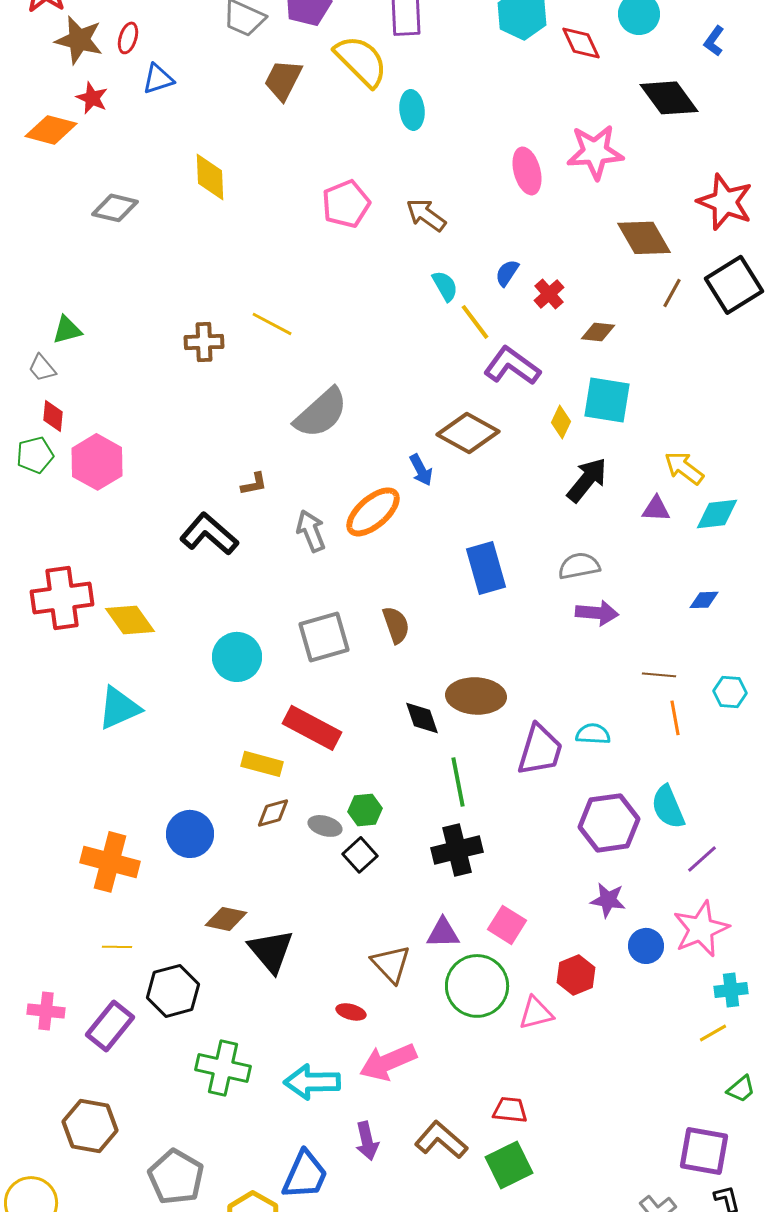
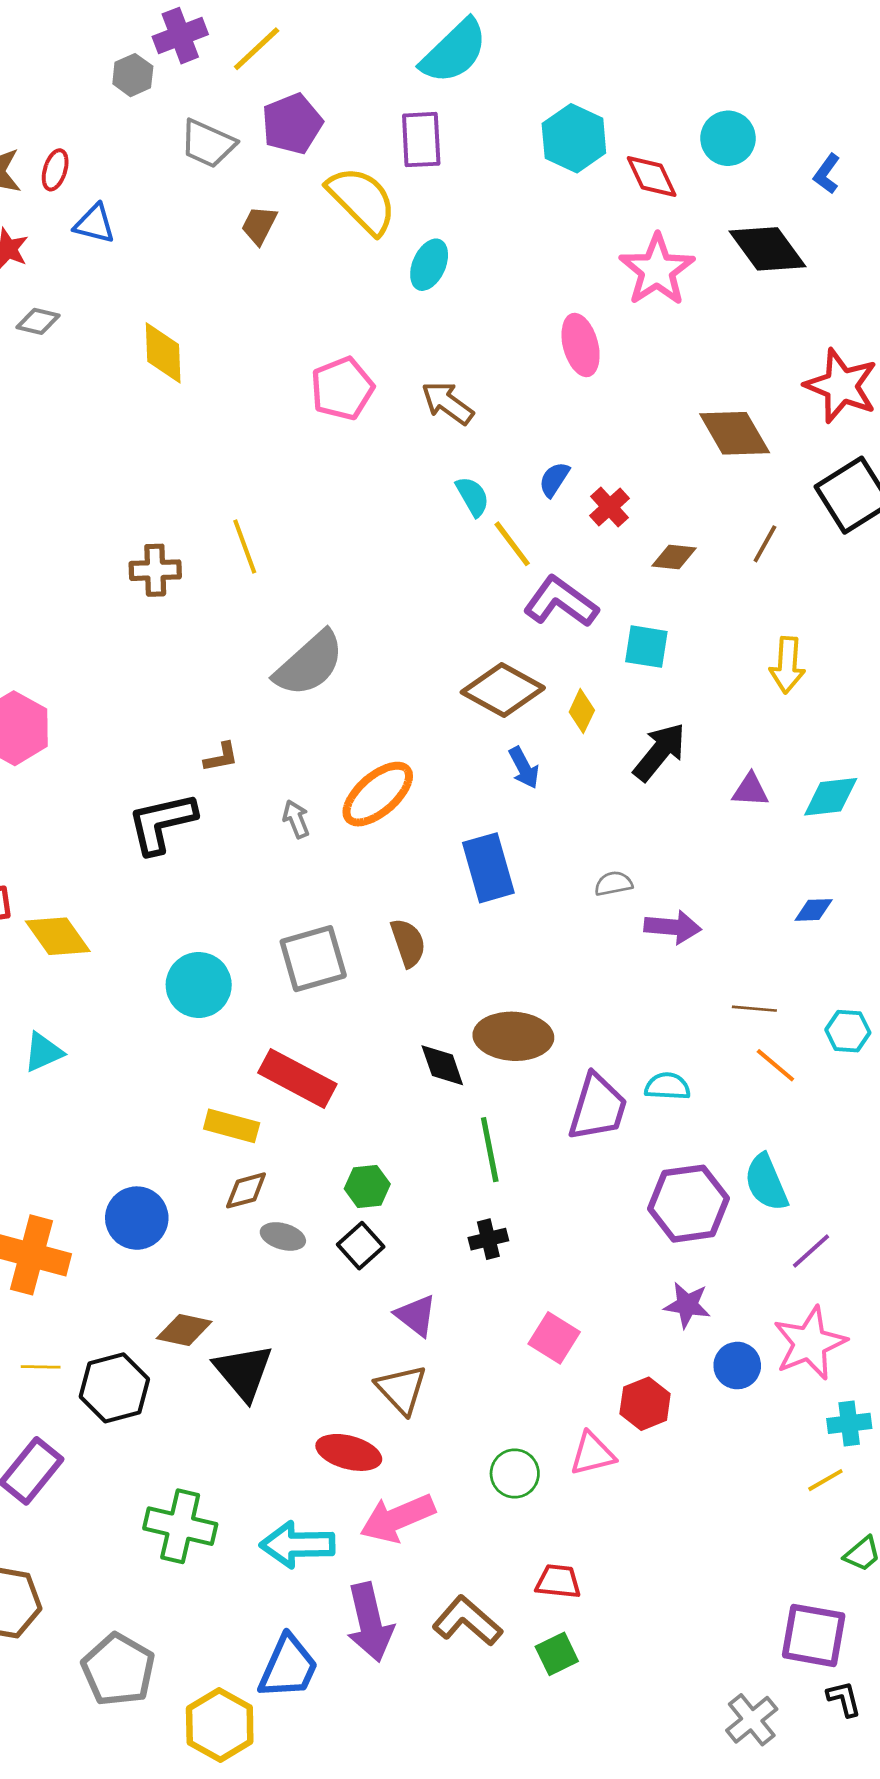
blue triangle: (158, 79) -> (95, 224), turned 32
brown trapezoid: (283, 80) -> (259, 225), size x0.7
cyan ellipse: (412, 110) -> (429, 265), turned 30
pink star: (595, 152) -> (657, 270), moved, turned -30
gray diamond: (115, 208) -> (38, 321), moved, size x0.7
brown line: (672, 293) -> (765, 544), moved
yellow line: (272, 324) -> (245, 546), turned 42
cyan square: (607, 400) -> (646, 647), moved, size x0.7
yellow diamond: (561, 422) -> (582, 711), moved
yellow arrow: (684, 468) -> (787, 665), moved, turned -123
blue arrow: (421, 470) -> (524, 768), moved
gray arrow: (311, 531) -> (296, 819), size x0.7
black L-shape: (209, 534) -> (162, 823), turned -54
gray semicircle: (579, 566) -> (613, 884), moved, size x0.7
blue rectangle: (486, 568) -> (488, 868), moved
cyan triangle: (119, 708) -> (43, 1052), size x0.7
orange line: (675, 718) -> (775, 1065), turned -40
gray ellipse: (325, 826) -> (283, 1236), moved
black cross: (457, 850) -> (488, 1239), size x0.6
purple triangle: (443, 933) -> (416, 1315), moved, turned 39
green circle: (477, 986) -> (515, 1474), moved, size x0.6
black hexagon: (173, 991) -> (114, 1388), moved
red ellipse: (351, 1012) -> (349, 1452), size x1.6
purple arrow: (367, 1141) -> (370, 1622), size x1.5
green square: (509, 1165) -> (557, 1654), size x0.7

